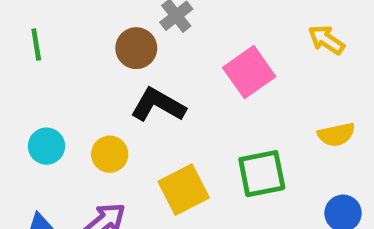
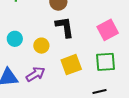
pink square: (249, 72) -> (108, 30), moved
black L-shape: (158, 105) -> (65, 27), turned 45

